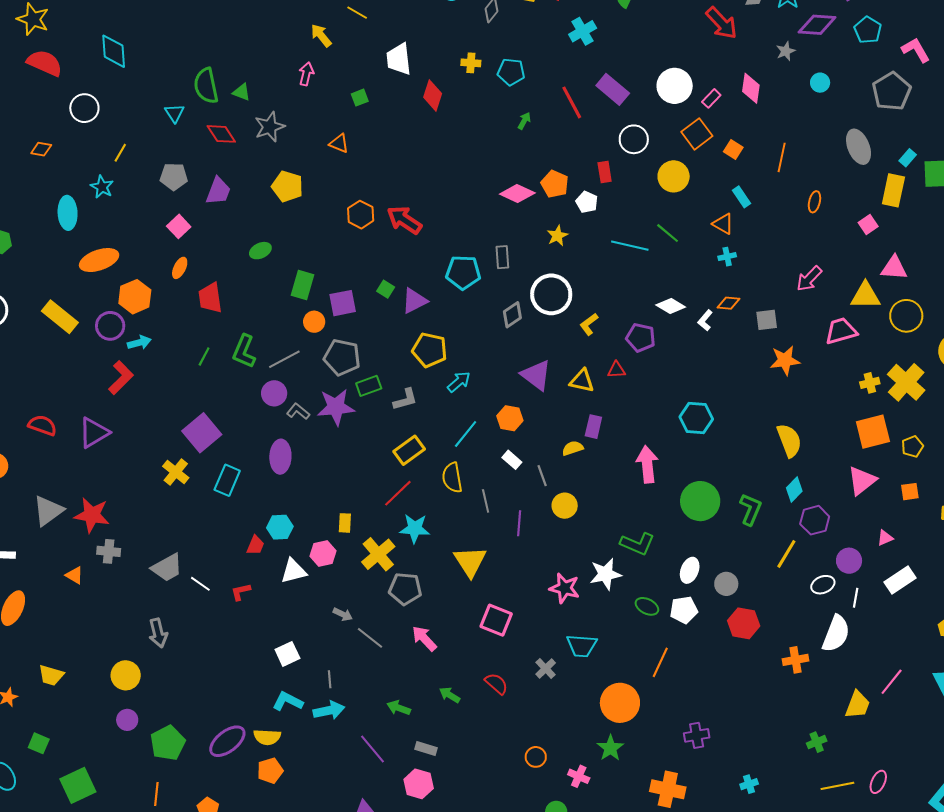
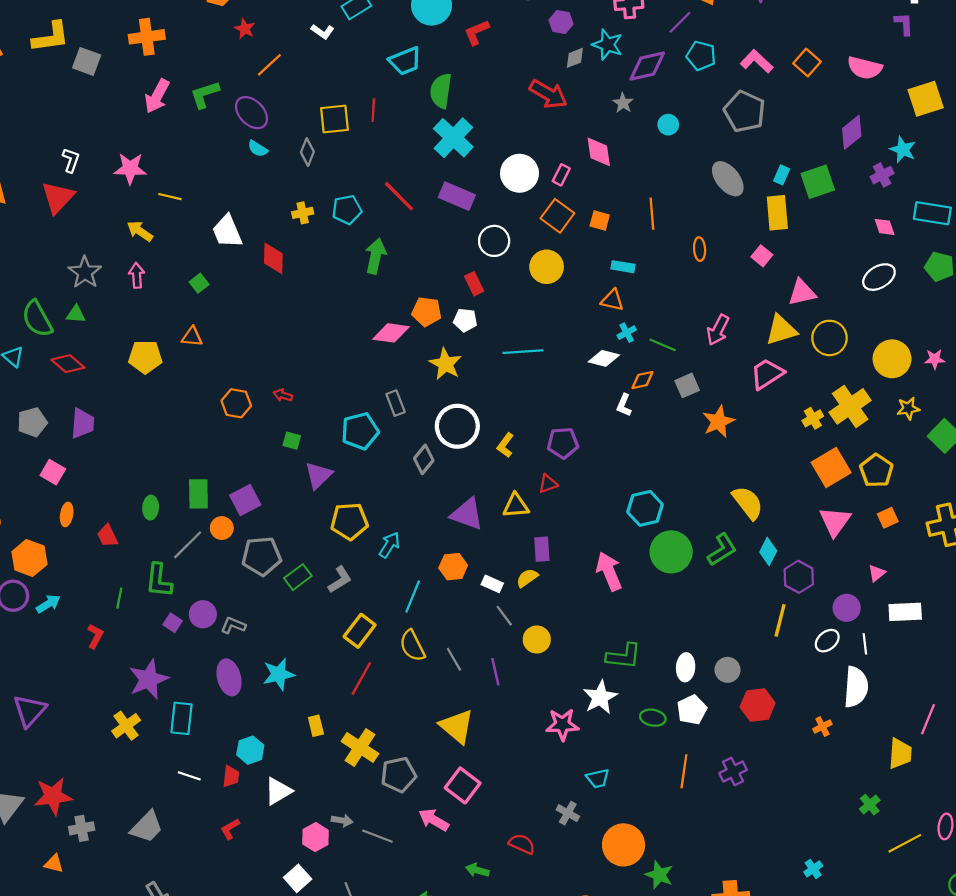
cyan cross: (583, 31) -> (453, 138), moved, size x1.4
red line: (572, 102) -> (399, 196), moved
green arrow: (524, 121) -> (376, 256), size x1.8
gray star: (270, 127) -> (85, 272), moved
yellow pentagon: (287, 186) -> (145, 357), moved
cyan rectangle: (742, 197) -> (623, 267), turned -30
red arrow: (404, 220) -> (283, 395), size x0.5
green line: (668, 233) -> (663, 345), moved
yellow star: (557, 236) -> (445, 364), size x1.4
green ellipse: (260, 251) -> (151, 508), moved, turned -45
green square: (386, 289) -> (292, 441), moved
red trapezoid: (210, 298) -> (107, 536), size x0.7
white diamond: (671, 306) -> (604, 358), moved
gray line: (284, 359) -> (188, 545), moved
red L-shape: (121, 378) -> (95, 636), moved, size x0.7
yellow cross: (906, 382) -> (850, 406), turned 30
purple star: (336, 407) -> (149, 679), moved
purple square: (202, 433) -> (173, 623), moved, size x0.5
yellow pentagon: (912, 447) -> (876, 471), size x1.4
white rectangle: (512, 460) -> (492, 584), moved
yellow cross: (176, 472) -> (126, 726), turned 32
green circle: (700, 501) -> (671, 552), moved
green L-shape: (751, 509) -> (722, 550), moved, turned 52
cyan star: (415, 528) -> (279, 674), moved
pink hexagon: (323, 553) -> (316, 837), moved
white rectangle: (900, 580) -> (905, 612), turned 48
white line: (200, 584) -> (189, 776), moved
pink square: (496, 620) -> (463, 785), moved, turned 32
cyan trapezoid: (582, 646) -> (598, 778), size x0.7
orange cross: (796, 660) -> (822, 727), size x0.7
orange circle: (620, 703) -> (624, 845), moved
purple cross: (697, 735) -> (733, 771), moved

